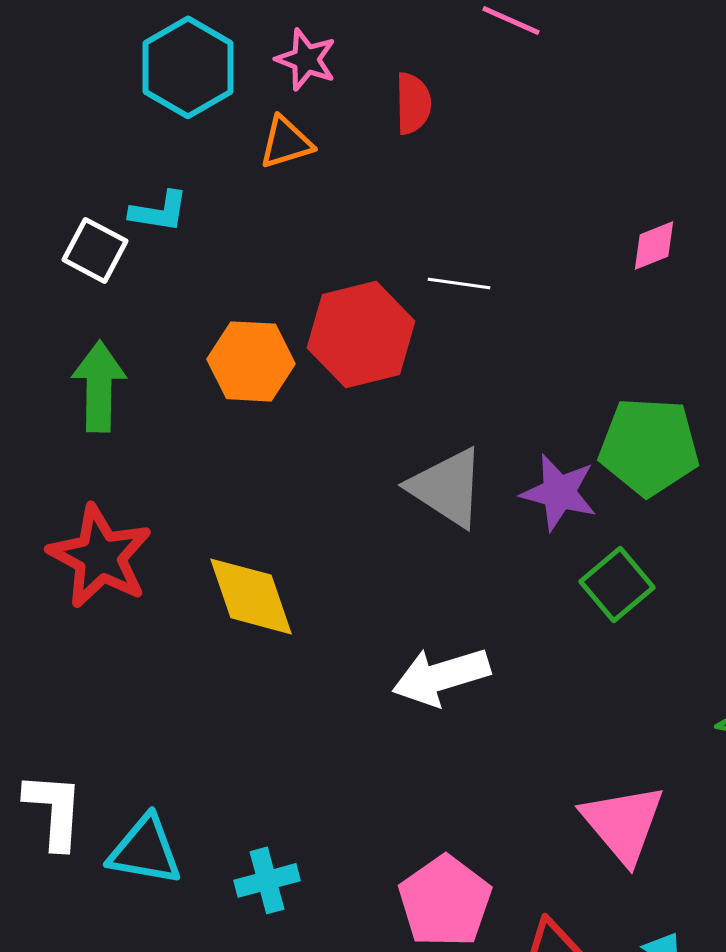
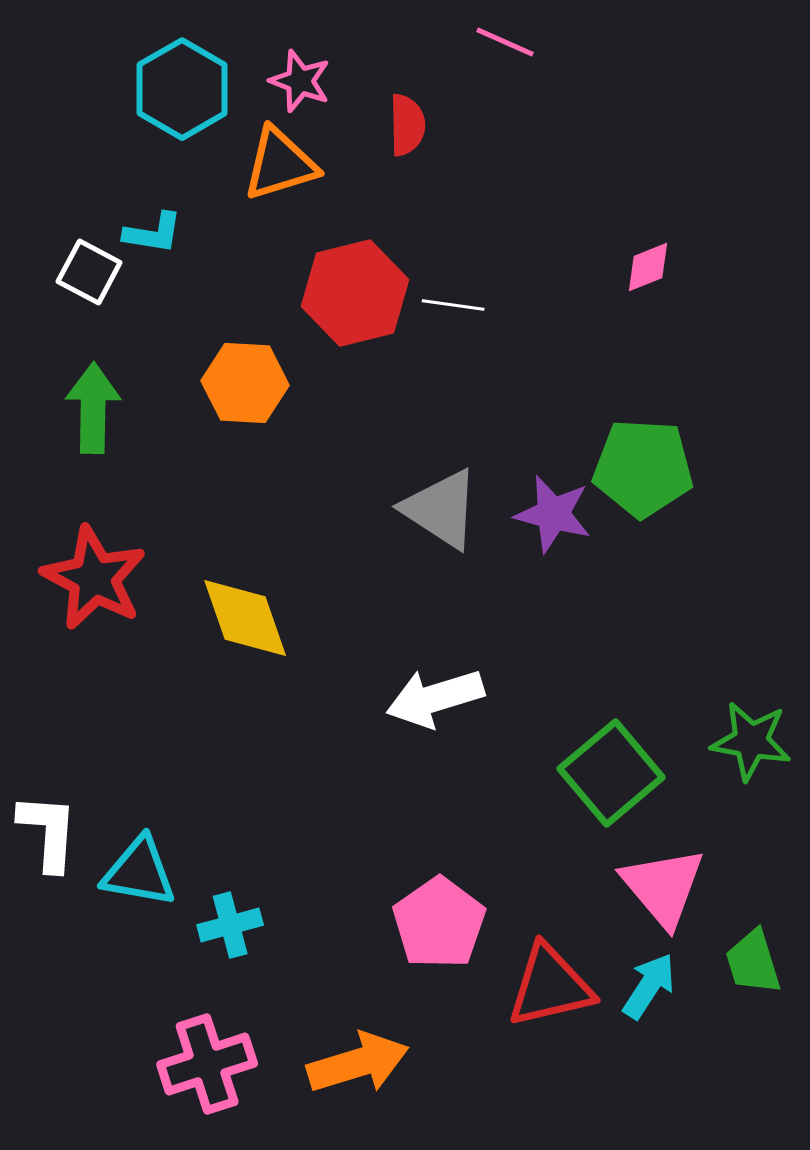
orange triangle: (286, 142) -> (280, 164), size x1.4
red hexagon: (361, 334) -> (355, 293), moved
green square: (617, 584) -> (611, 773), moved, size x1.4
pink triangle: (623, 823) -> (663, 887), moved
cyan cross: (267, 880) -> (230, 925), moved

